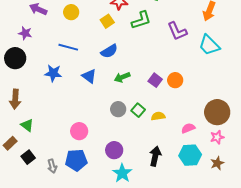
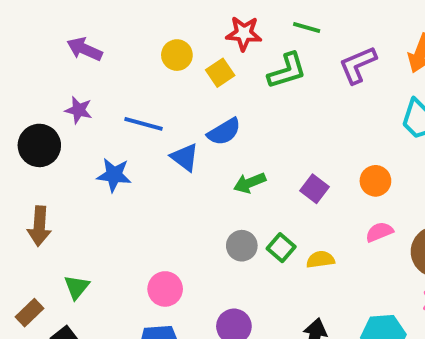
yellow circle: (71, 12) -> (177, 55), moved
purple L-shape: (177, 31) -> (358, 65), moved, turned 90
purple star: (25, 33) -> (79, 110), moved
blue triangle: (89, 76) -> (185, 157), moved
orange circle: (175, 80) -> (375, 181), moved
green triangle: (27, 125) -> (77, 287), moved, turned 32
pink semicircle: (188, 128) -> (379, 232), moved

